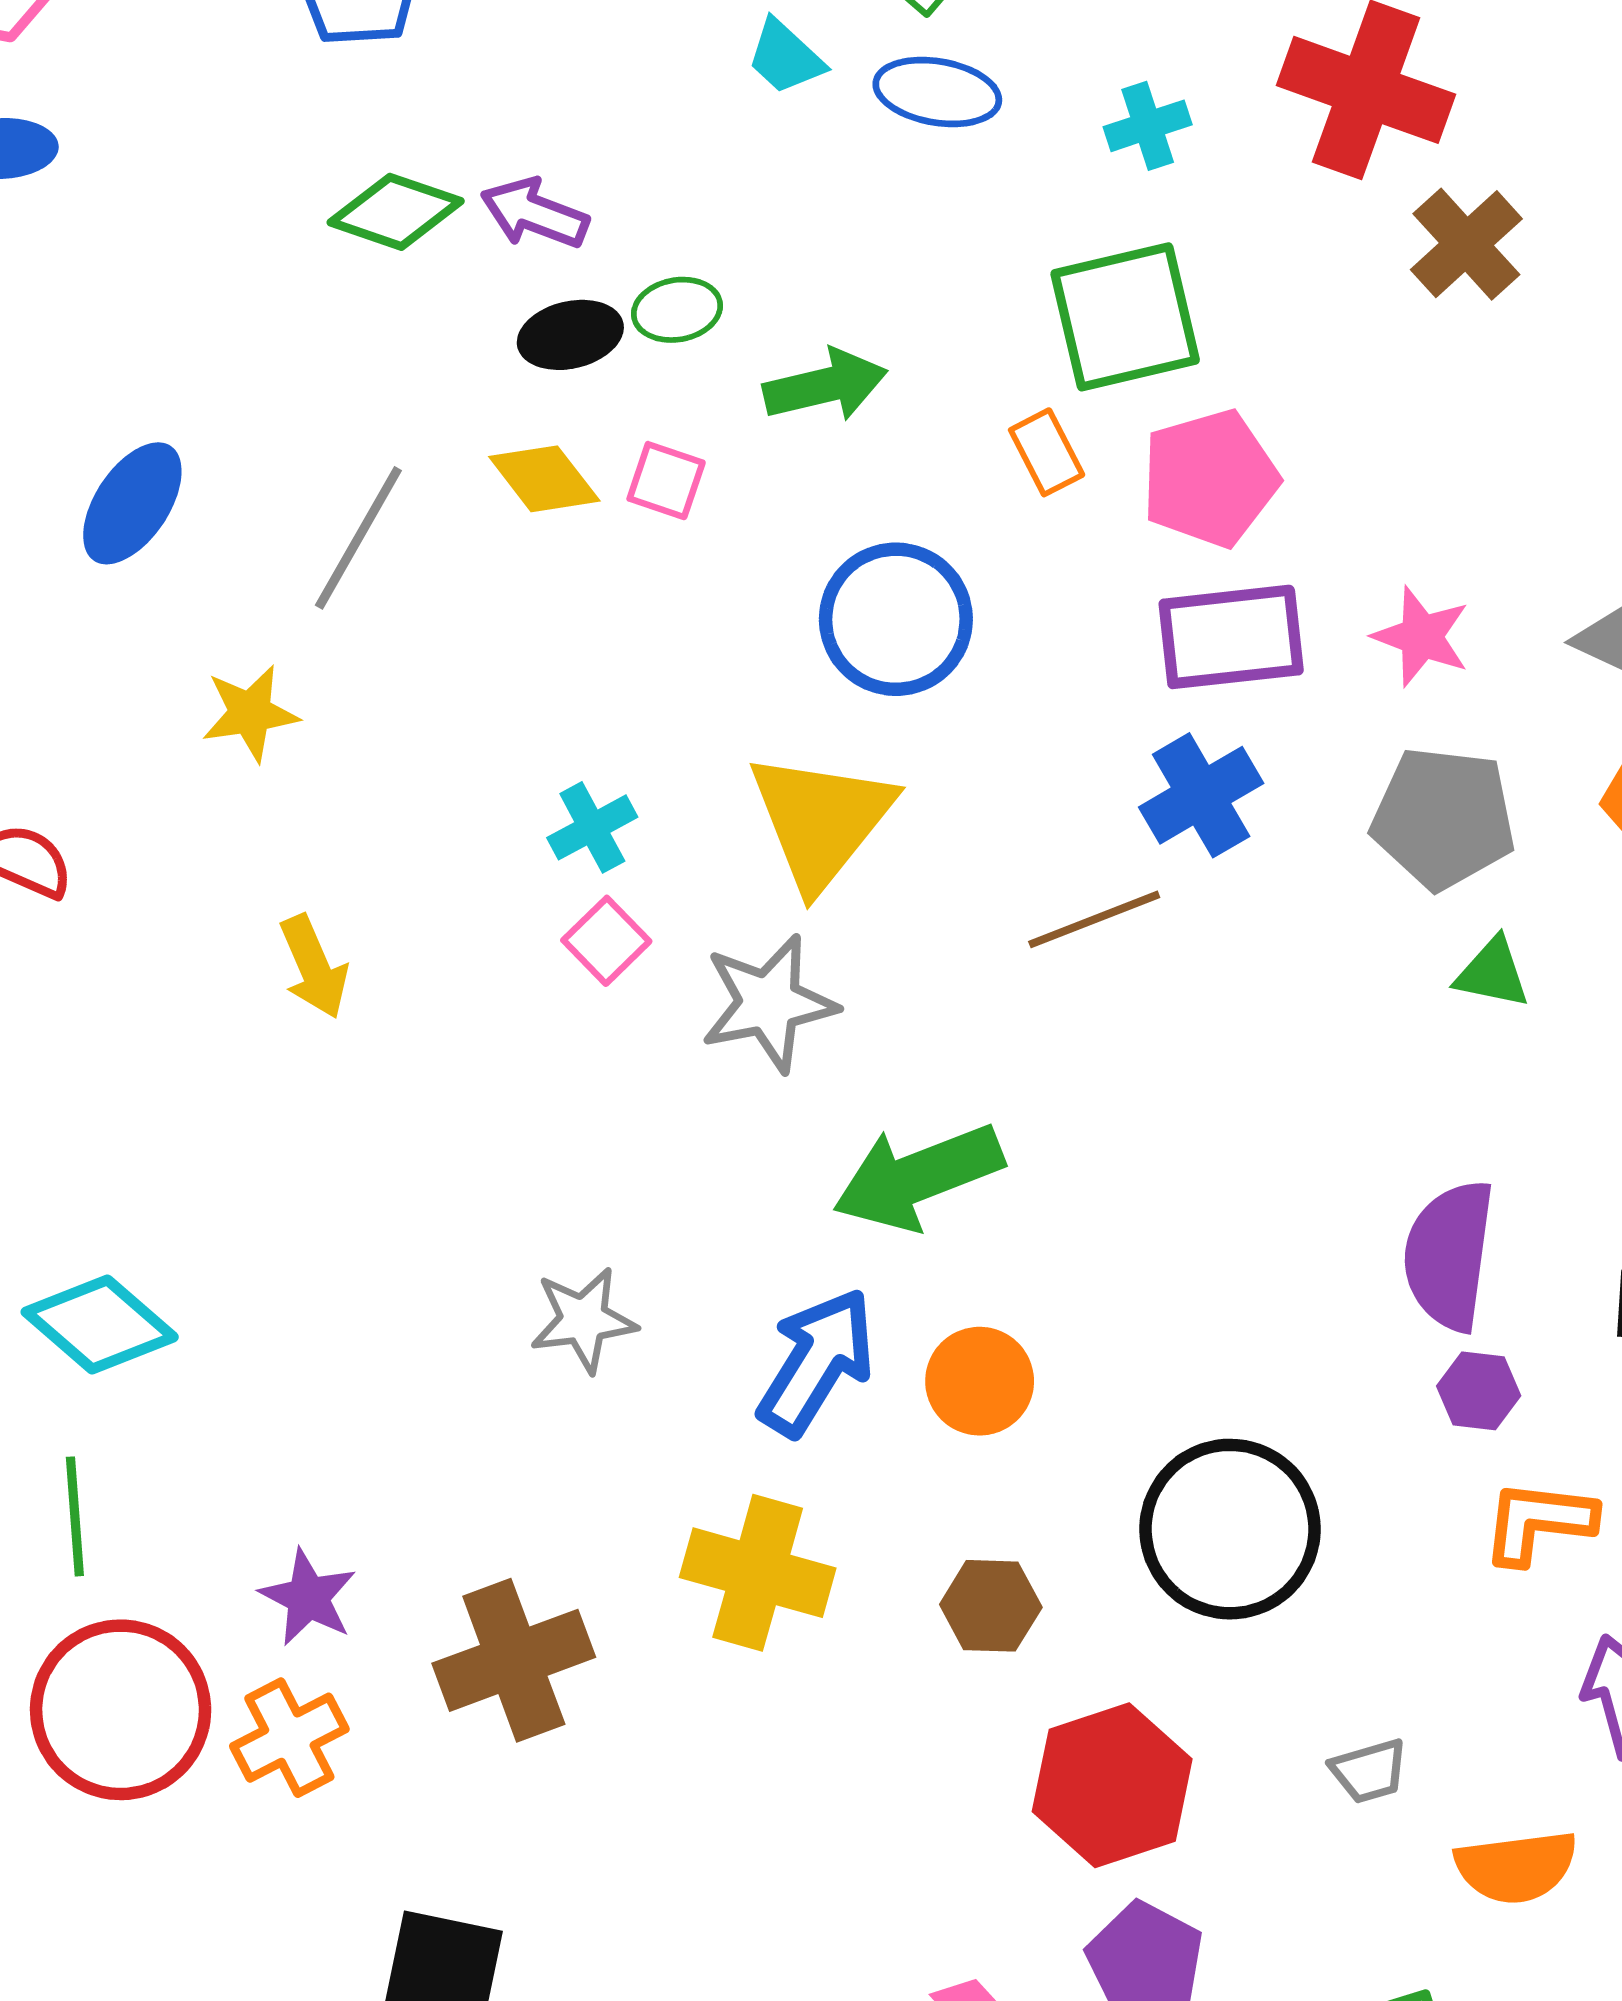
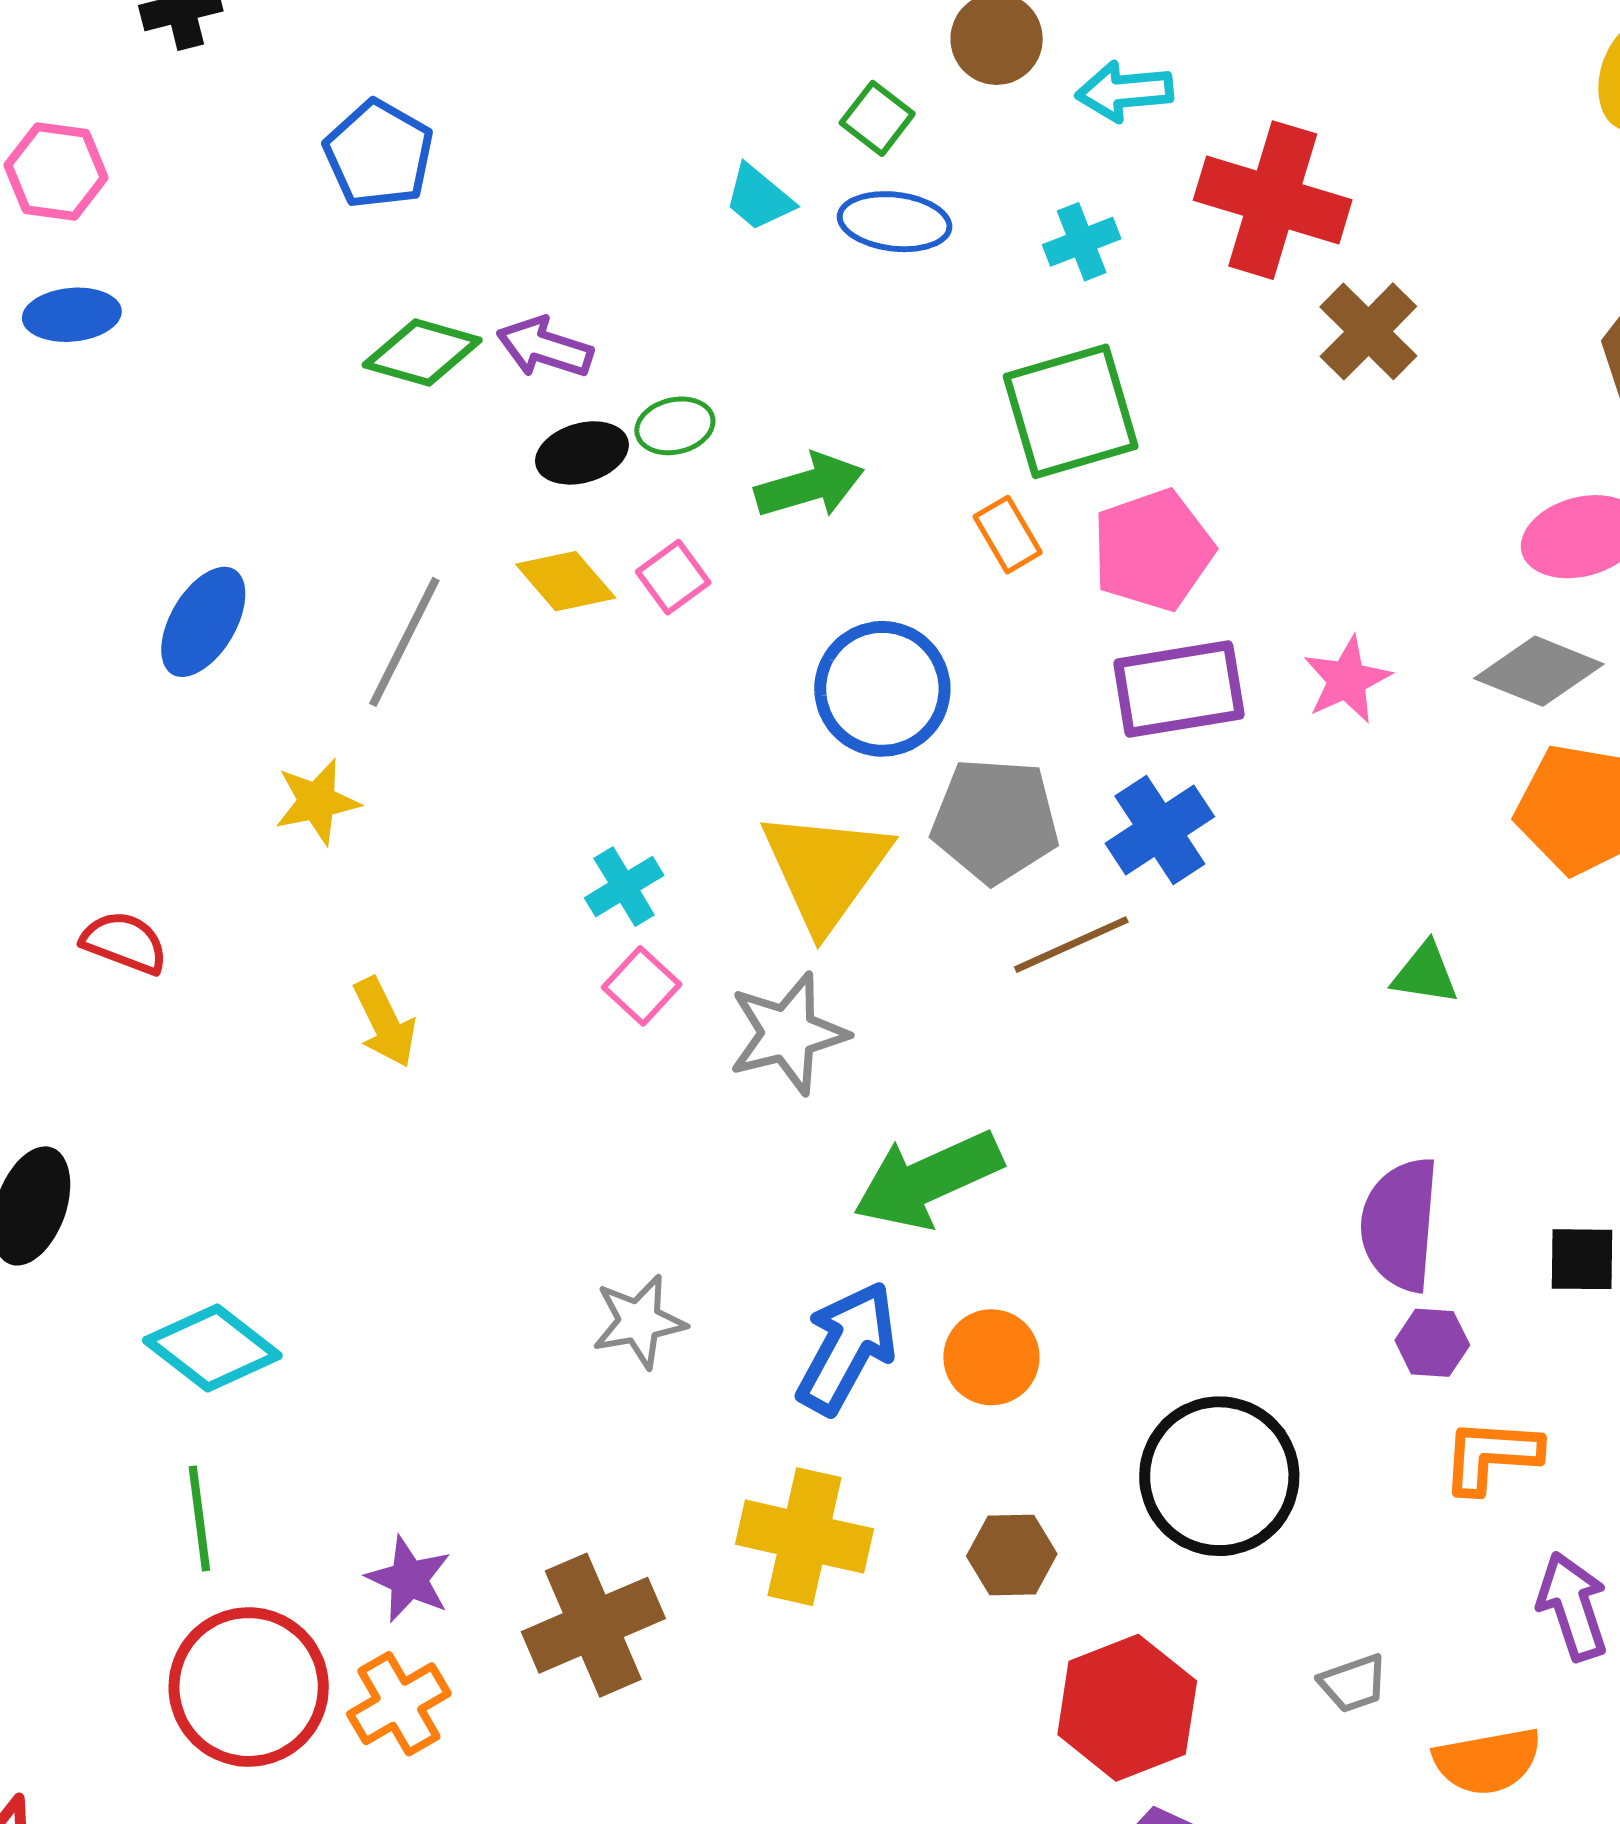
pink square: (666, 481) -> (673, 577), turned 38
pink star: (1421, 637) -> (1347, 680), turned 30
gray pentagon: (1443, 818) -> (995, 820), moved

